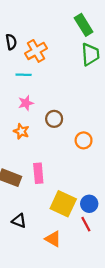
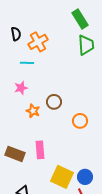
pink star: (26, 103) -> (21, 88), moved
orange star: (21, 131) -> (33, 111), moved

